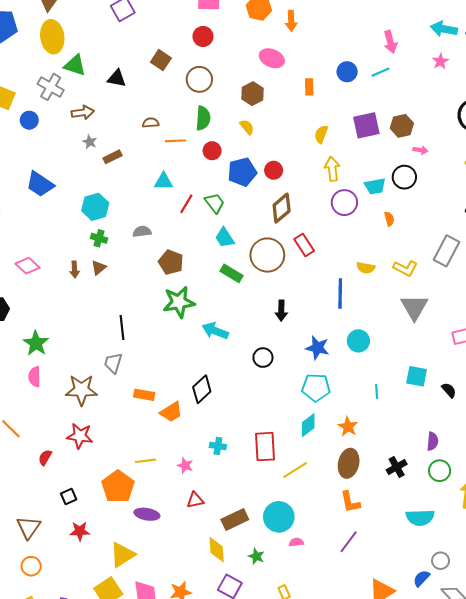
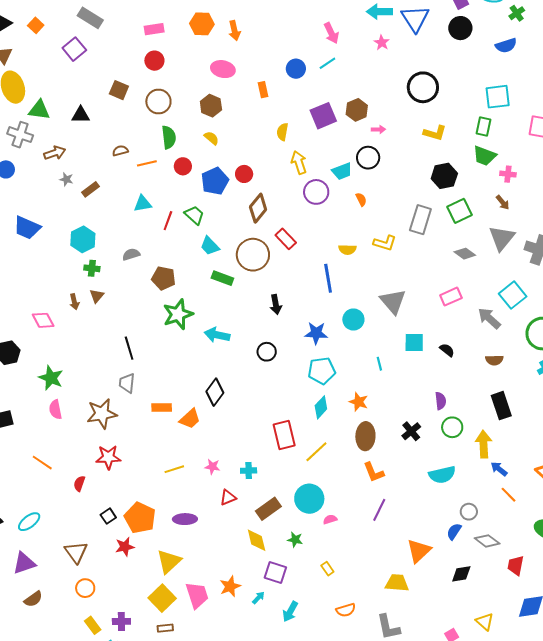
pink diamond: (27, 266) -> (43, 320), moved, turned 30
gray triangle: (414, 307) -> (393, 302), moved
cyan cross: (218, 446) -> (249, 471), moved
orange pentagon: (118, 487) -> (140, 518), moved

